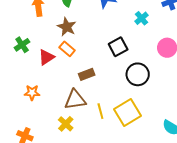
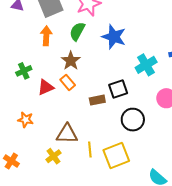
cyan cross: (141, 18) -> (146, 65), size x1.5
brown rectangle: (87, 74) -> (97, 100), moved

